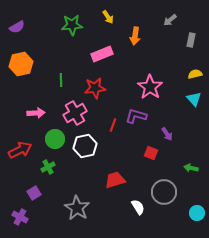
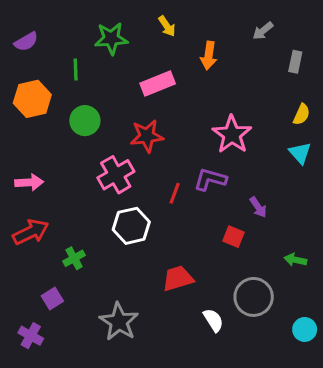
yellow semicircle: (195, 74) -> (302, 114), turned 128
green line: (61, 80) -> (76, 69), moved
pink arrow: (36, 113) -> (29, 182), moved
green circle: (55, 139) -> (85, 121), moved

